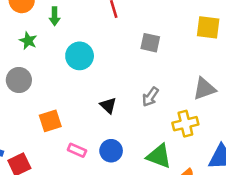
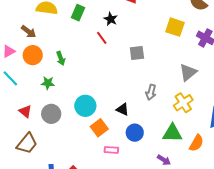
yellow square: (208, 27) -> (175, 27), turned 30
cyan circle: (80, 56) -> (85, 106), moved
orange square: (50, 121) -> (99, 128), moved
blue circle: (111, 151) -> (135, 133), moved

